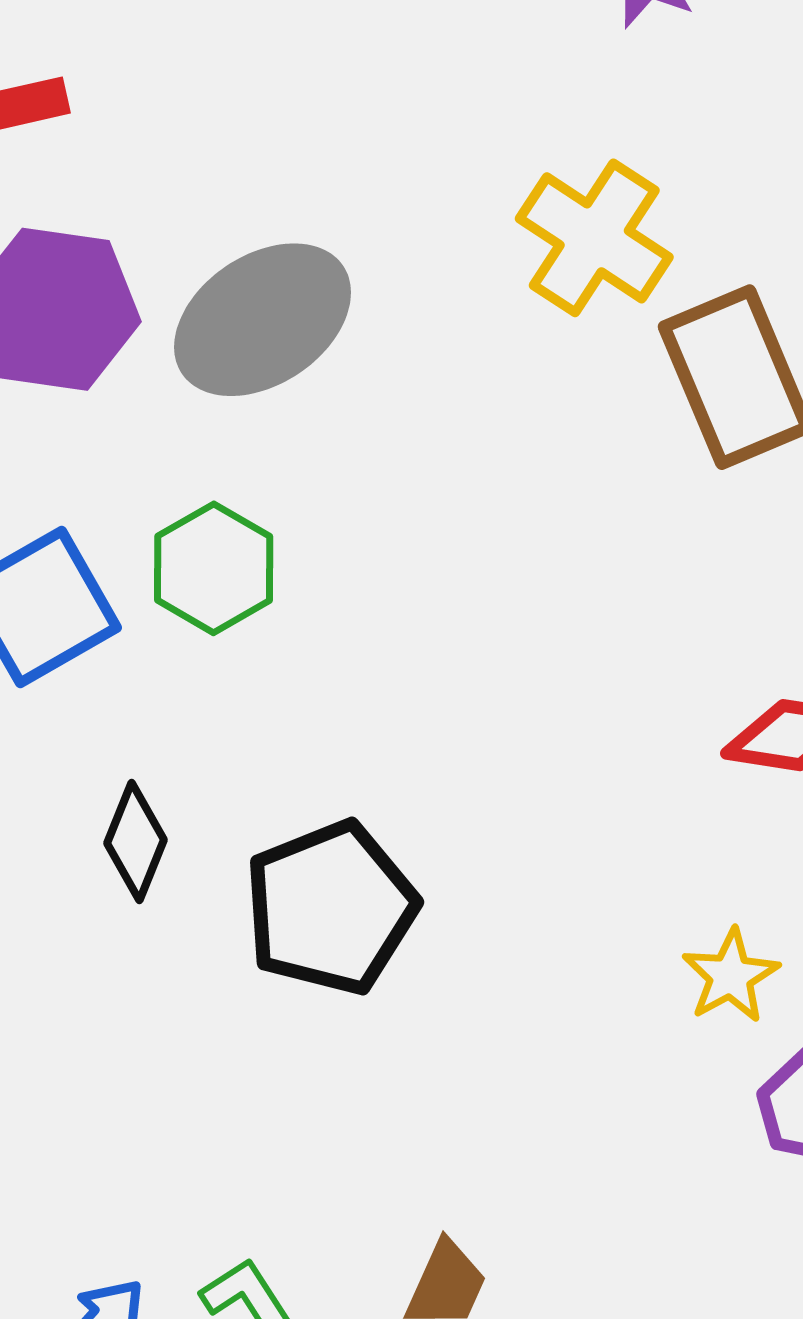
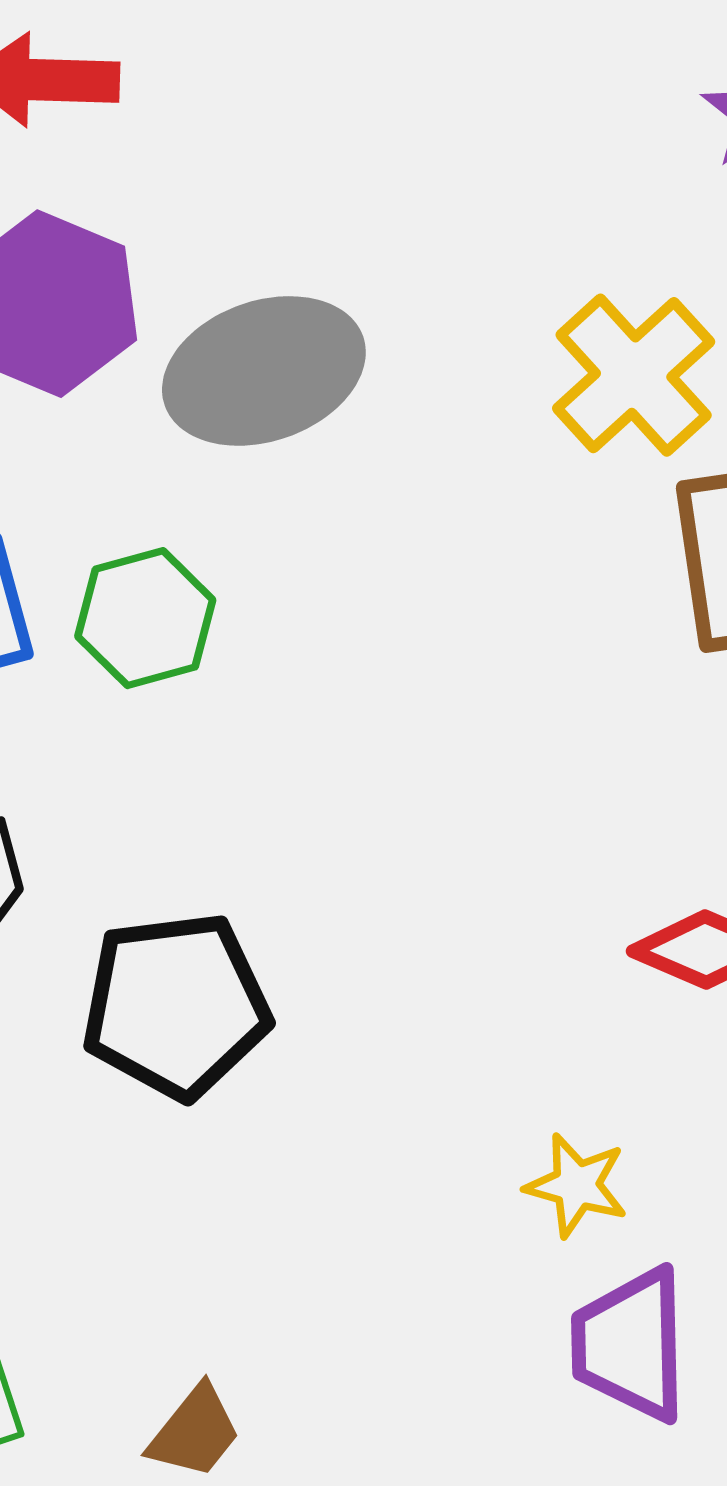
yellow star: (731, 976) -> (576, 1185), turned 30

